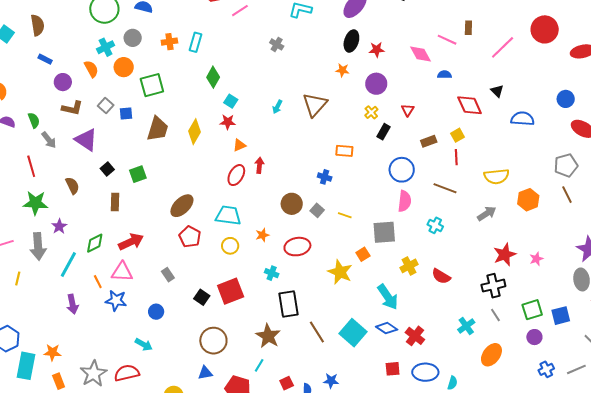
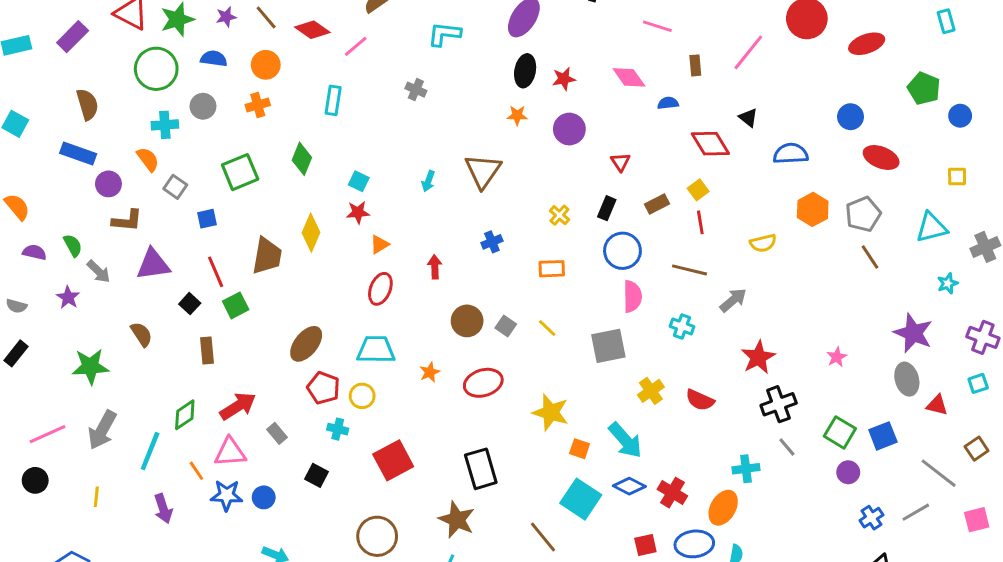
brown semicircle: (37, 25) -> (87, 104), moved
brown rectangle: (468, 28) -> (695, 65), moved
pink line: (447, 40) -> (657, 26), moved
cyan rectangle: (196, 42) -> (333, 100), moved
cyan cross: (106, 47) -> (165, 125), turned 30
blue rectangle: (45, 59) -> (78, 154), size x1.6
orange circle: (124, 67) -> (266, 65), moved
green diamond: (213, 77) -> (302, 159), moved
gray square: (106, 105) -> (175, 187), moved
yellow cross: (371, 112) -> (559, 215), moved
brown trapezoid: (158, 129) -> (267, 256), moved
black rectangle: (383, 132) -> (607, 208), moved
purple triangle: (86, 140) -> (153, 264), turned -35
orange rectangle: (344, 151) -> (552, 269), moved
red arrow: (259, 165) -> (435, 267), moved
red line: (31, 166) -> (216, 272), moved
yellow semicircle: (497, 176) -> (763, 243), size x0.7
blue cross: (325, 177) -> (492, 242), moved, turned -32
orange hexagon: (528, 200) -> (813, 209), moved
gray arrow: (487, 214) -> (733, 300), moved
yellow line: (345, 215) -> (547, 328), turned 32
purple star: (59, 226) -> (68, 297), moved
gray arrow: (38, 246) -> (102, 430), turned 40
yellow circle: (230, 246) -> (362, 396), moved
orange square: (363, 254) -> (580, 449), moved, turned -32
red star: (505, 255) -> (758, 357), moved
cyan cross: (272, 273) -> (338, 429), moved
gray rectangle: (168, 275) -> (277, 433), moved
yellow line: (18, 278) -> (96, 497), moved
black square: (202, 297) -> (317, 475), moved
green square: (532, 310) -> (840, 432), turned -35
blue circle: (156, 312) -> (264, 497), moved
cyan cross: (466, 326) -> (746, 469), turned 36
brown line: (317, 332) -> (543, 537), moved
orange ellipse: (491, 355) -> (723, 508), moved

